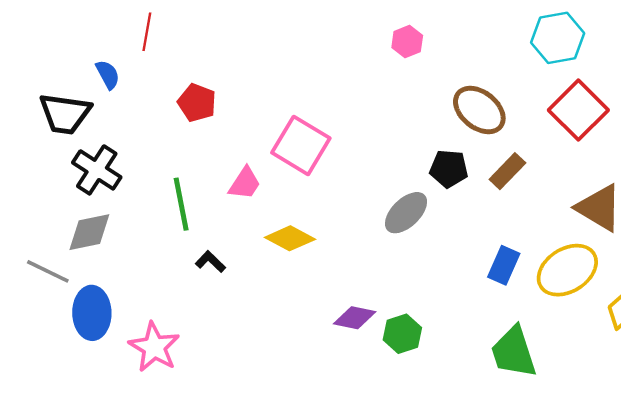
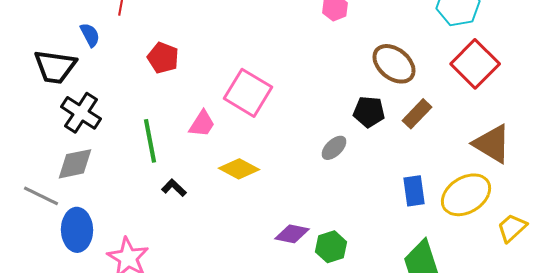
gray ellipse: (406, 213) -> (334, 148), size x0.7
blue rectangle: (504, 265) -> (414, 191), turned -32

